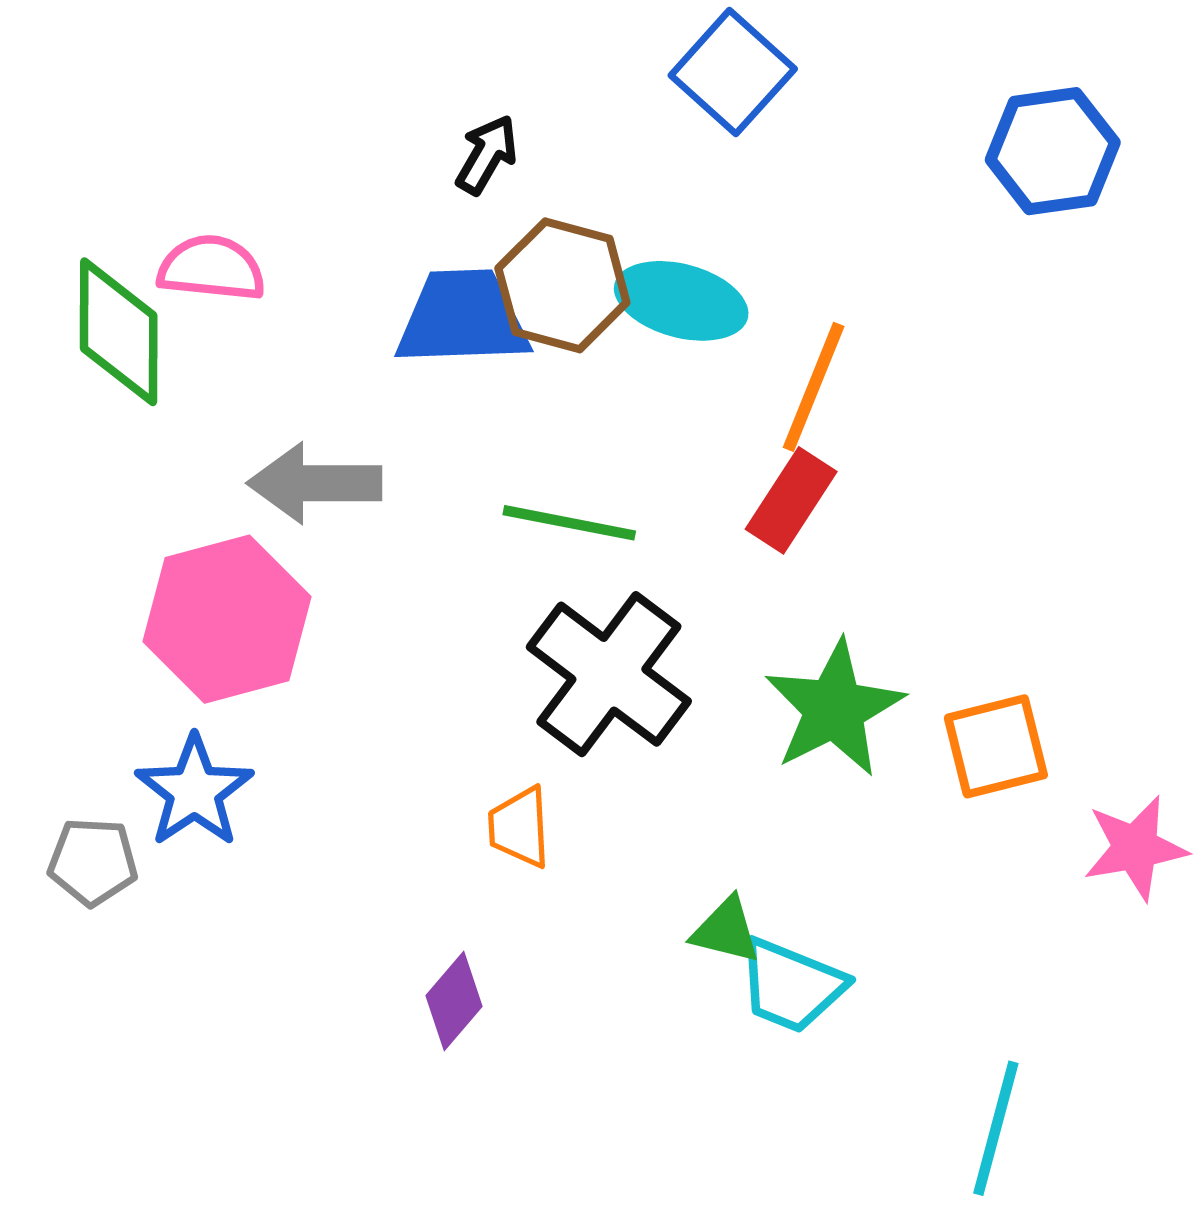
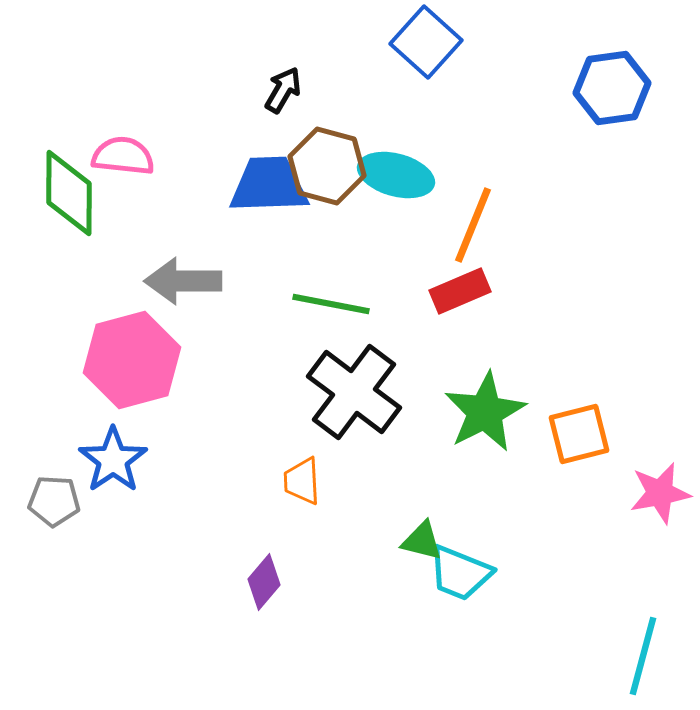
red rectangle: (791, 500) -> (460, 291), turned 34
cyan line: (996, 1128) -> (643, 656), moved

